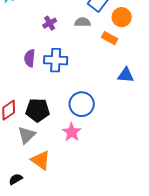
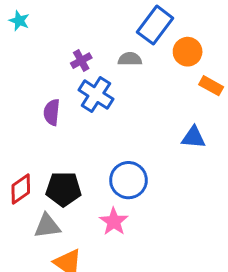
orange rectangle: (110, 38) -> (211, 86), moved
blue cross: (56, 60) -> (96, 95), moved, turned 30
gray triangle: (27, 135) -> (47, 226), turned 36

